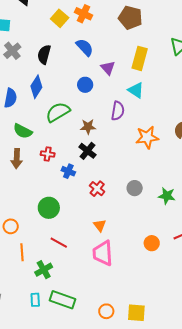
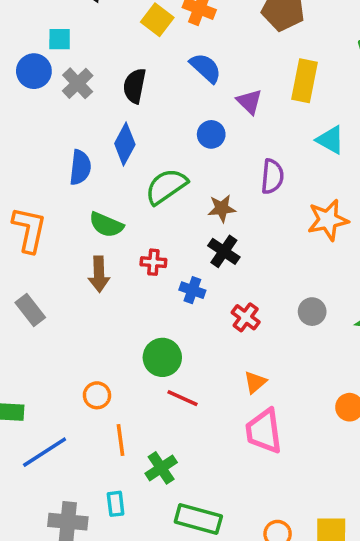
cyan triangle: (136, 90) -> (330, 140), moved
orange triangle: (100, 225) -> (255, 382), turned 32
red line: (59, 243) -> (182, 398), moved
cyan rectangle: (35, 300) -> (116, 504), moved

